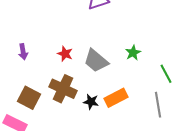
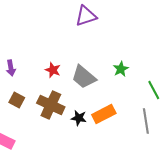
brown square: (29, 98) -> (17, 100), moved, size x0.7

